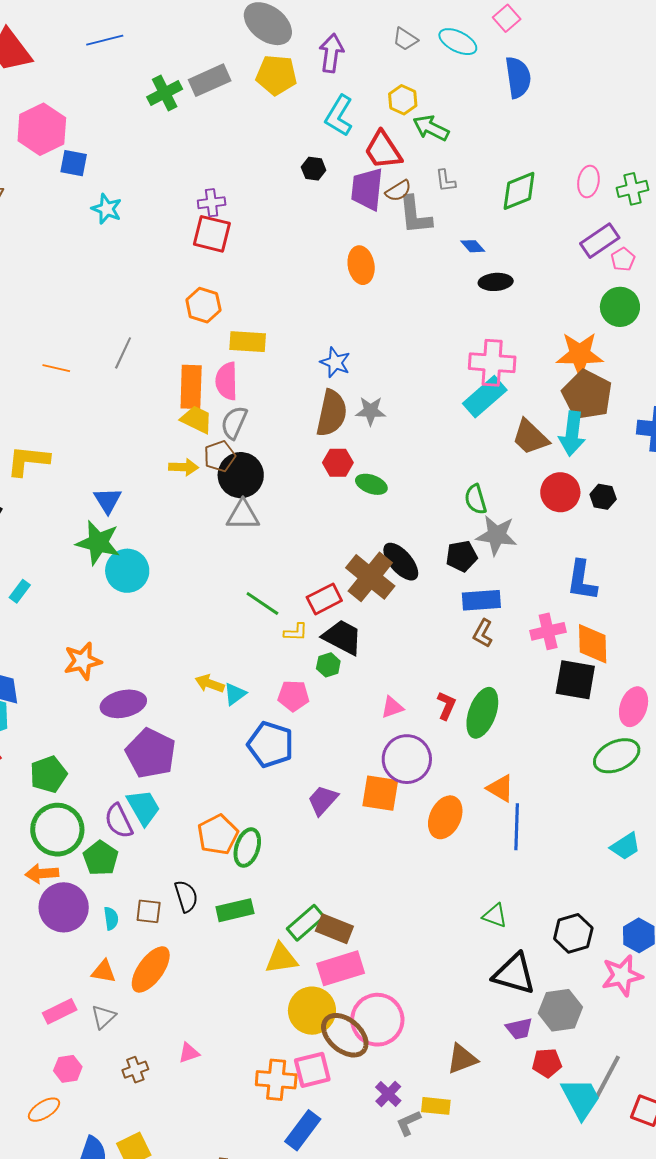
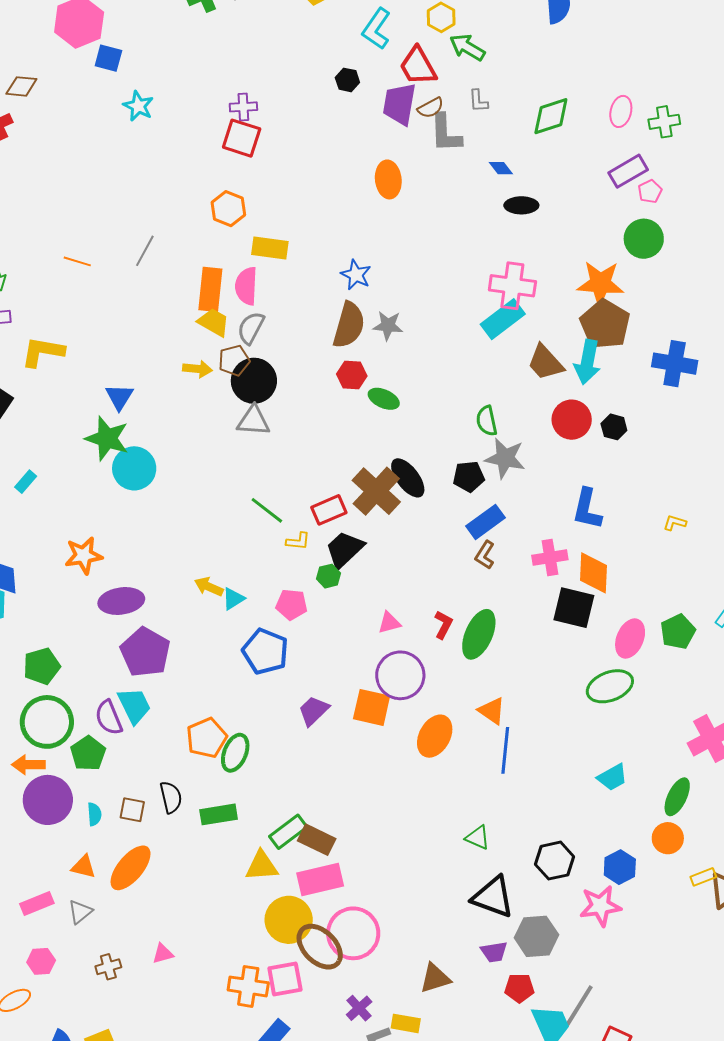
blue rectangle: (481, 600) -> (486, 522), turned -36
black trapezoid: (342, 637) -> (344, 549), turned -75

